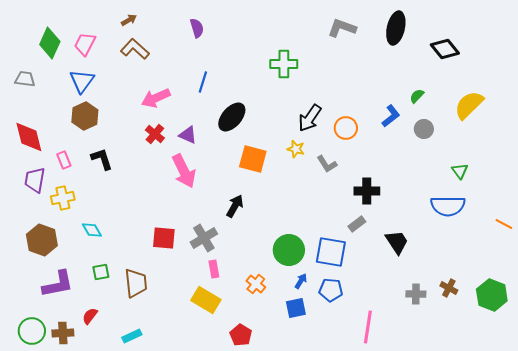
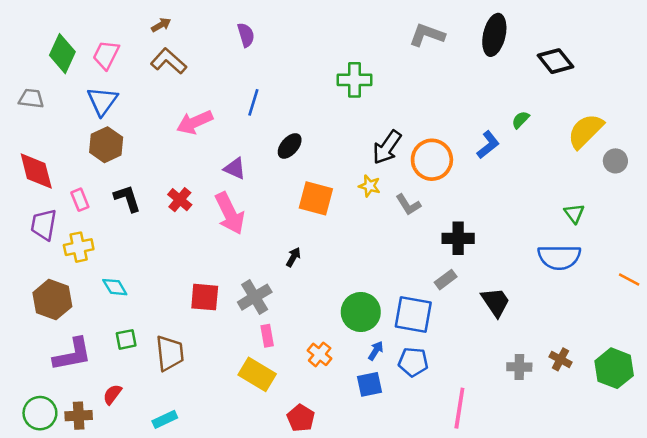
black ellipse: (232, 117) -> (290, 146), size x0.7
orange circle: (346, 128) -> (432, 160), size x1.4
gray circle: (424, 129) -> (615, 161), moved
red cross: (155, 134) -> (180, 200), moved
black arrow: (235, 206) -> (293, 257), size x0.7

